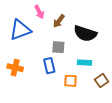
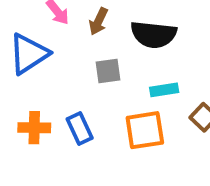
blue rectangle: (49, 66) -> (80, 129), moved
orange square: (70, 81) -> (145, 130), size x1.5

